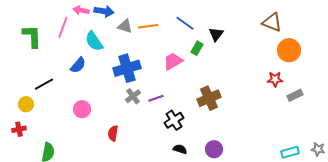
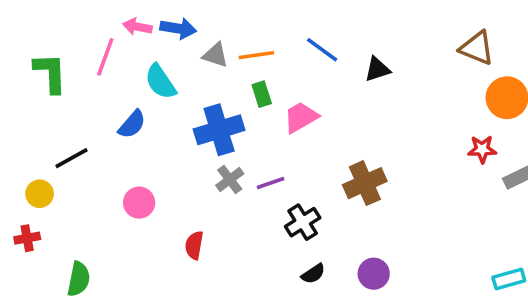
black triangle: (216, 34) -> (377, 69), turned 35
green rectangle: (197, 48) -> (262, 94), moved, turned -48
black semicircle: (180, 149) -> (313, 274), turned 128

